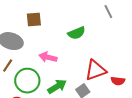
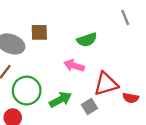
brown square: (34, 20) -> (39, 32), moved
pink arrow: (48, 57) -> (74, 66), moved

